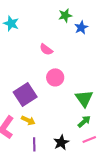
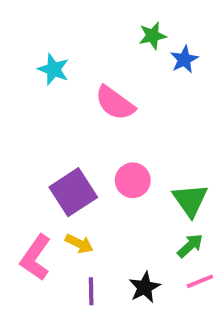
cyan star: (11, 23) -> (53, 69), moved
pink semicircle: (46, 49) -> (115, 103), size x1.5
pink circle: (55, 77) -> (133, 180), moved

